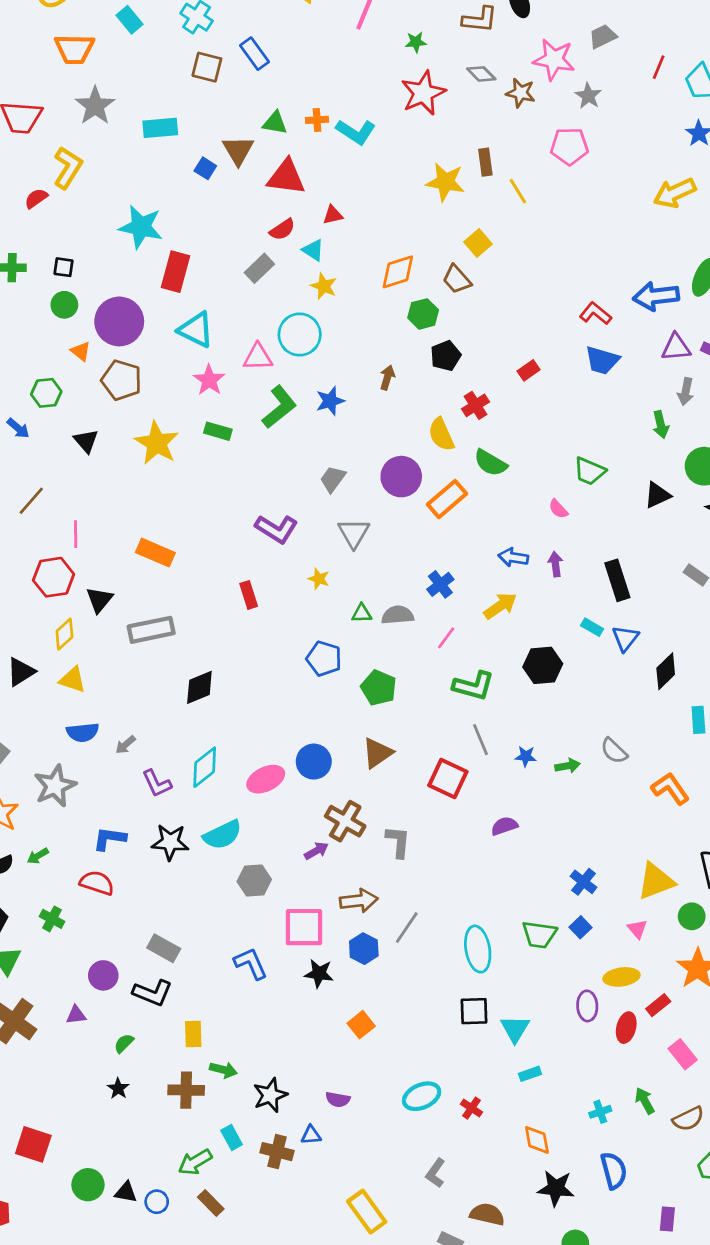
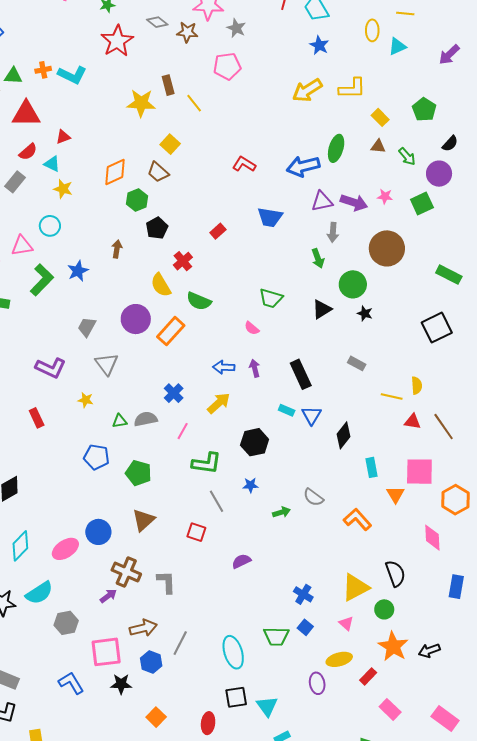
red L-shape: (596, 314) -> (244, 164), moved
cyan circle: (300, 335) -> (50, 226), size x0.7
blue star: (526, 756) -> (250, 485), moved
red square: (448, 778) -> (196, 532), size x0.7
red ellipse: (626, 1028) -> (208, 723), moved

